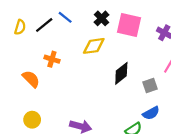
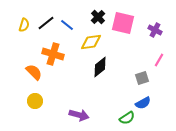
blue line: (65, 17) -> (67, 25), moved
orange cross: (52, 59) -> (53, 54), size x1.5
black diamond: (121, 73) -> (100, 67), moved
yellow circle: (32, 120) -> (35, 101), moved

